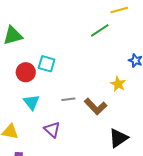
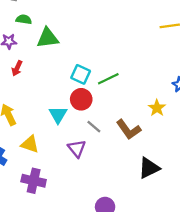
green line: (100, 30) -> (108, 79), moved
red circle: (26, 72) -> (81, 99), moved
gray line: (68, 99) -> (94, 127), moved, turned 40

